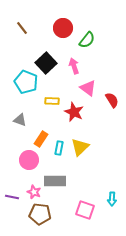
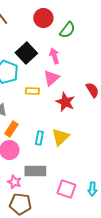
pink triangle: (88, 88) -> (51, 78), moved, turned 42
red star: (74, 112) -> (65, 102), moved
orange rectangle: (41, 139) -> (11, 129), moved
pink square: (85, 210) -> (66, 189), moved

